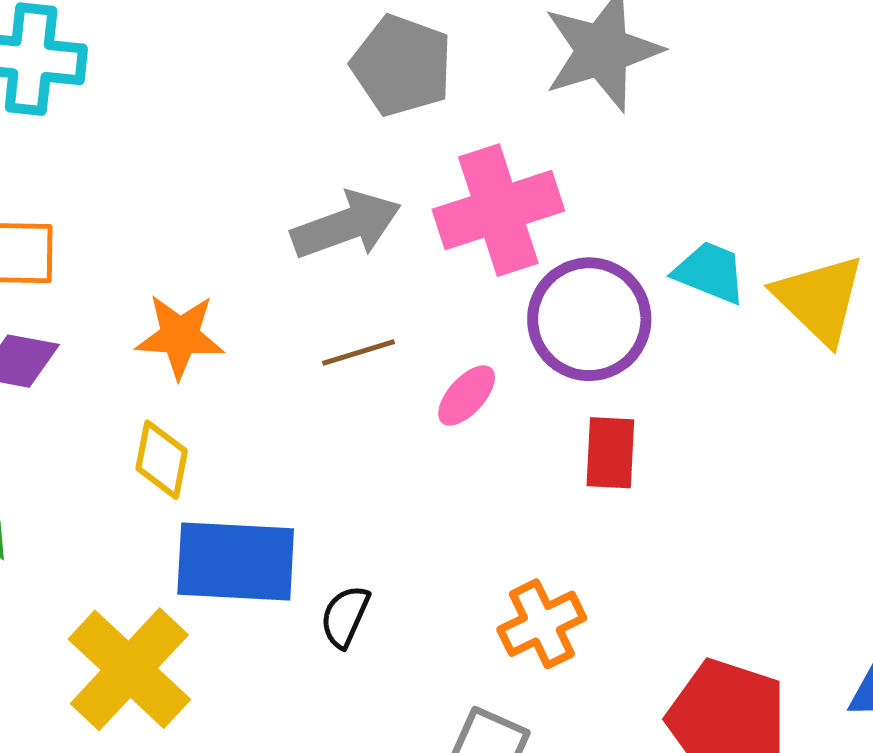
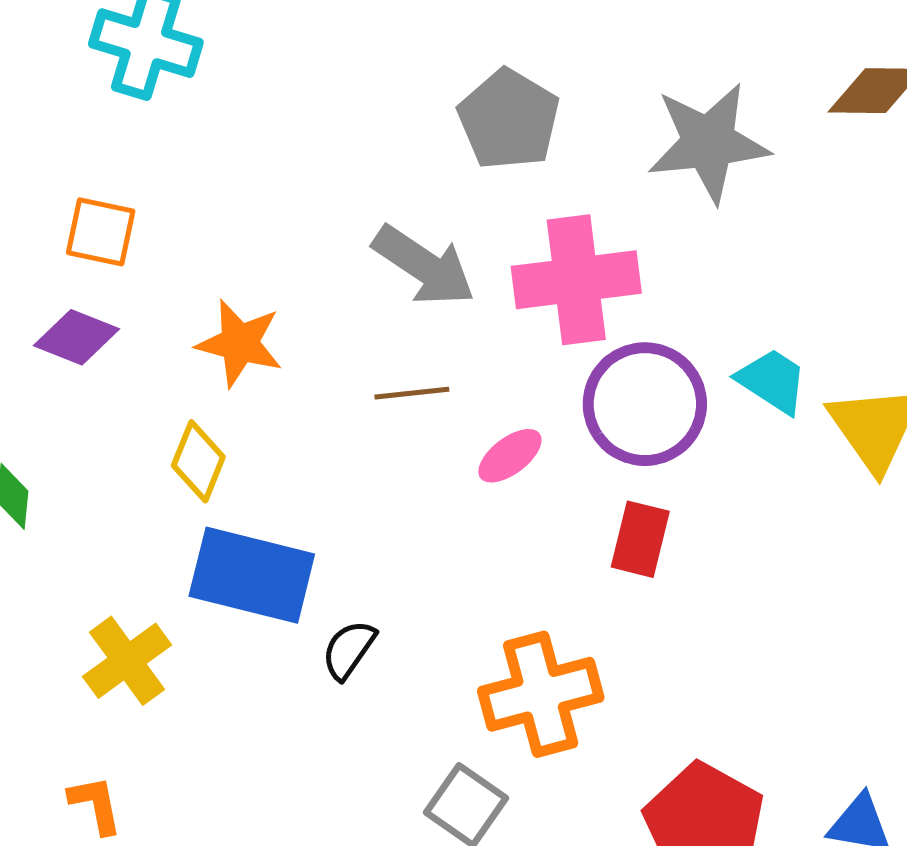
gray arrow: (346, 225) -> (424, 266), turned 43
orange cross: (542, 624) -> (541, 694), size x1.4
yellow cross: (129, 669) -> (127, 661), size x0.7

